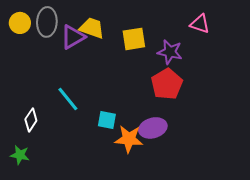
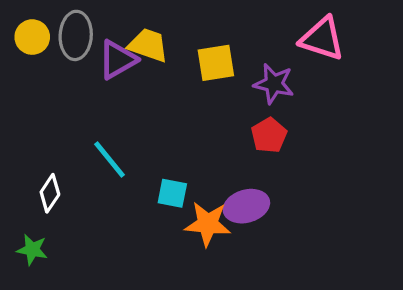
pink triangle: (200, 24) -> (322, 39), size x1.4
red pentagon: (167, 84) -> (269, 135), size x0.7

